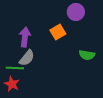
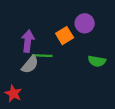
purple circle: (76, 12) -> (85, 23), moved
green line: (15, 68) -> (42, 56), moved

